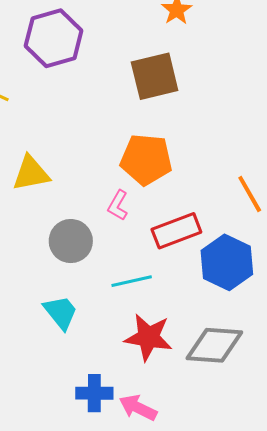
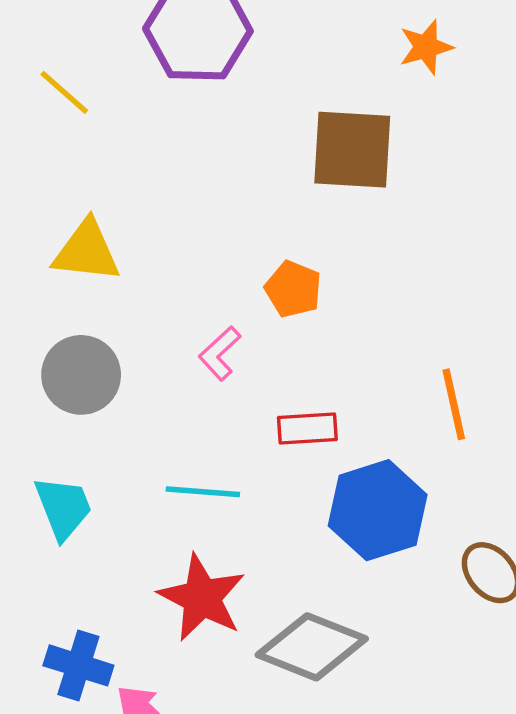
orange pentagon: (146, 160) -> (293, 289), size x0.6
red rectangle: (176, 231) -> (307, 428), size x0.7
gray circle: (71, 241) -> (81, 375), moved

